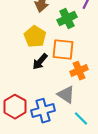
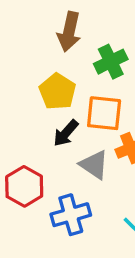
gray triangle: (66, 95) -> (94, 165), moved
red hexagon: (15, 107) -> (24, 186), moved

